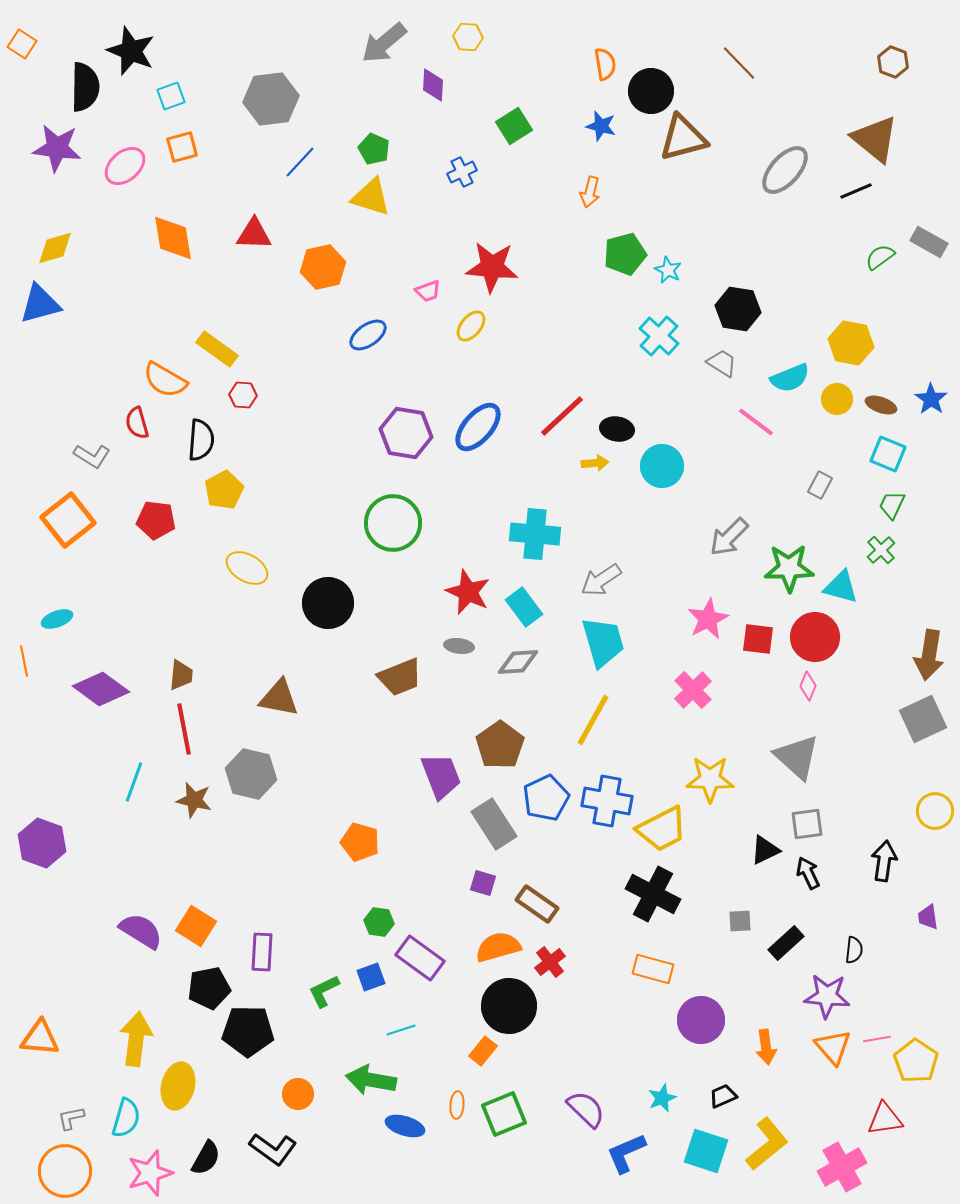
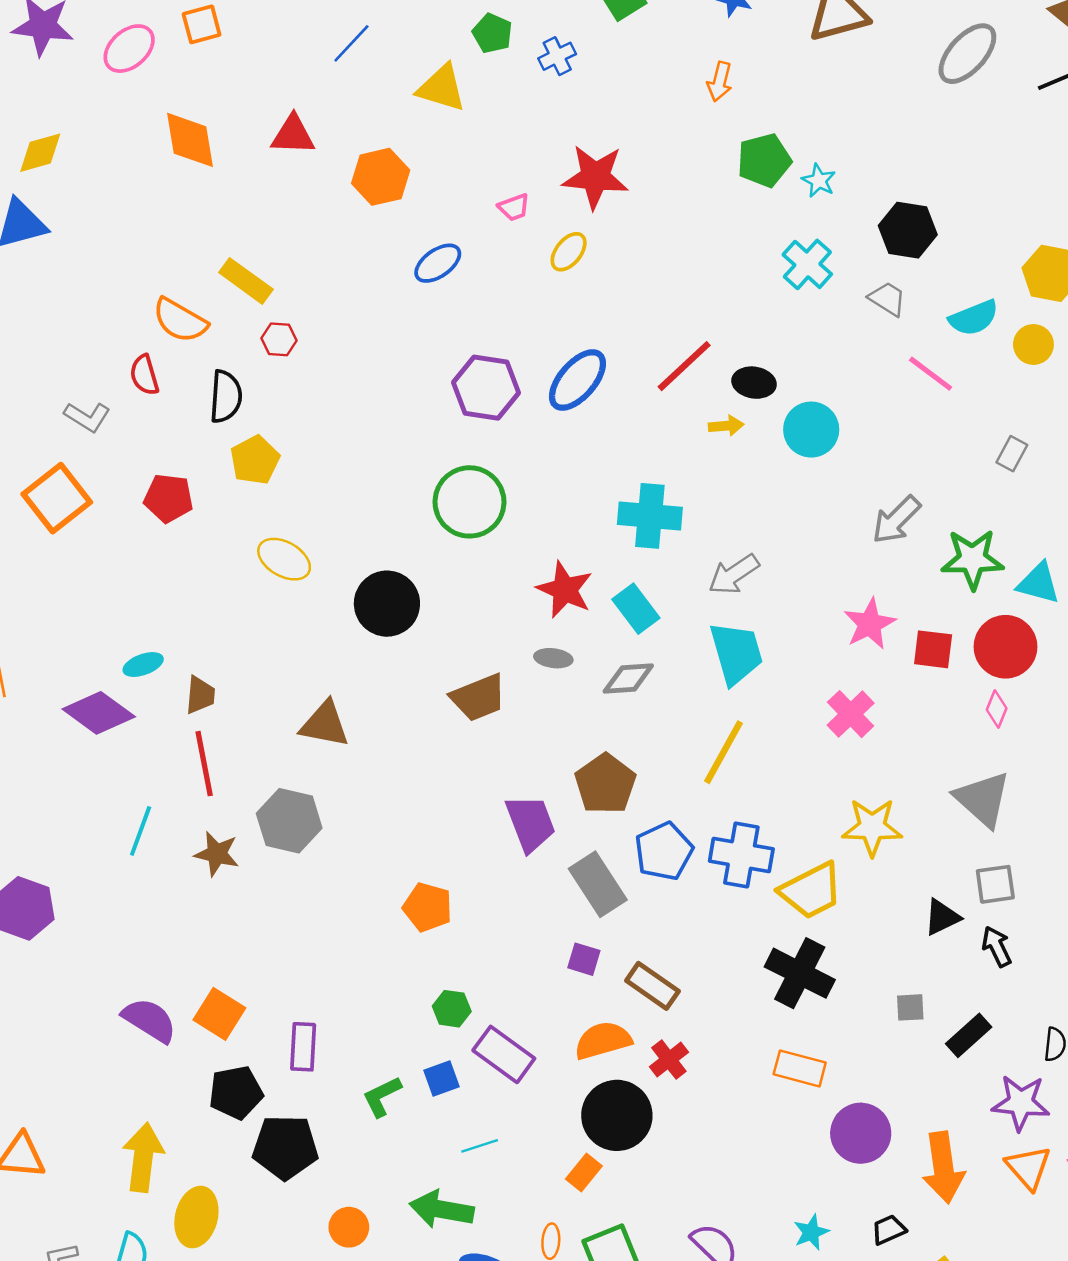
green pentagon: (374, 149) -> (492, 33), moved
cyan ellipse: (57, 619) -> (143, 665), moved
orange arrow: (766, 1047) -> (943, 1167), size x1.6

